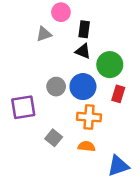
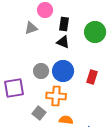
green circle: (110, 65) -> (95, 32), moved
orange cross: (89, 117) -> (56, 96), moved

